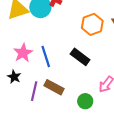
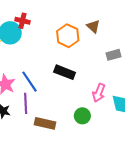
brown rectangle: (54, 87) -> (45, 123), moved
purple line: (34, 91) -> (26, 103), moved

